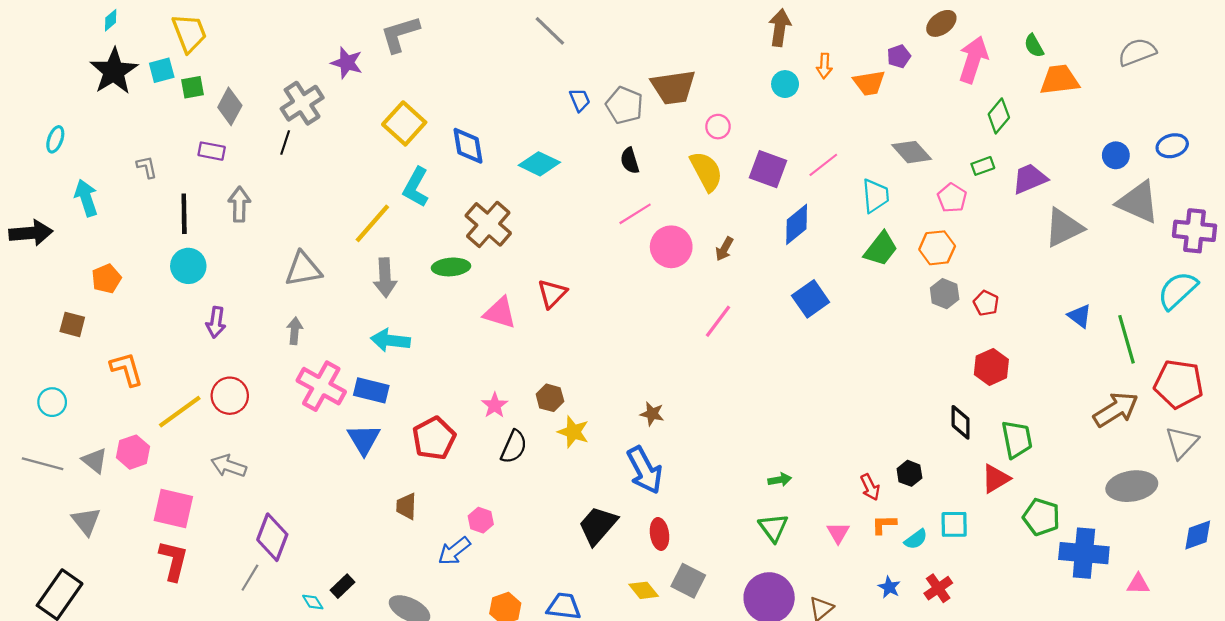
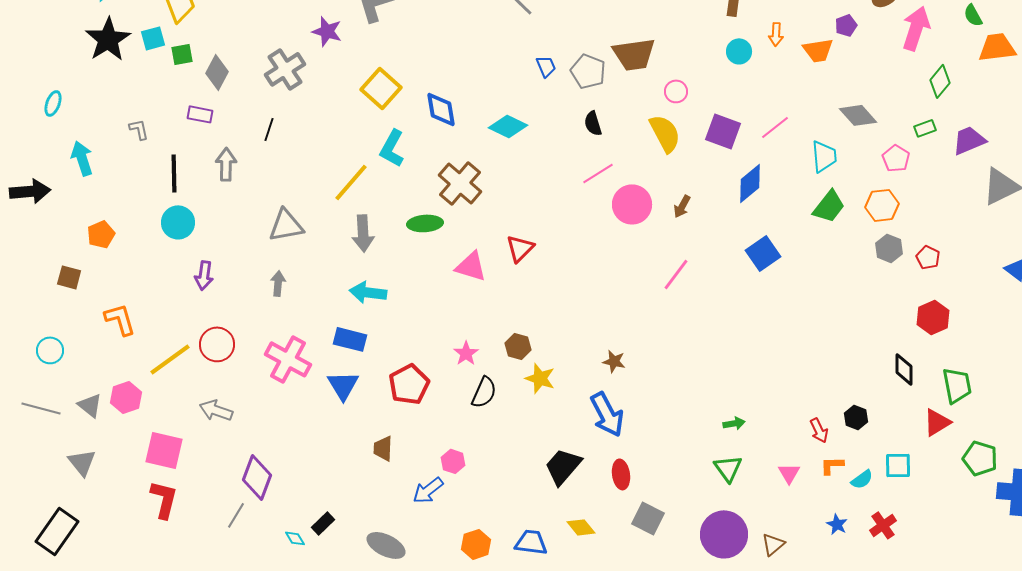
black line: (285, 143) -> (269, 129), moved
pink cross: (321, 386) -> (288, 359), moved
yellow diamond: (644, 590) -> (581, 527), moved

